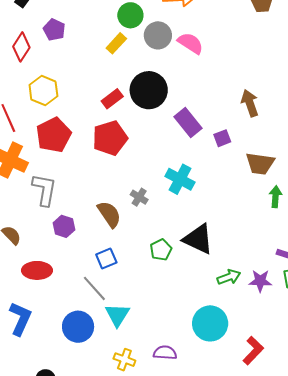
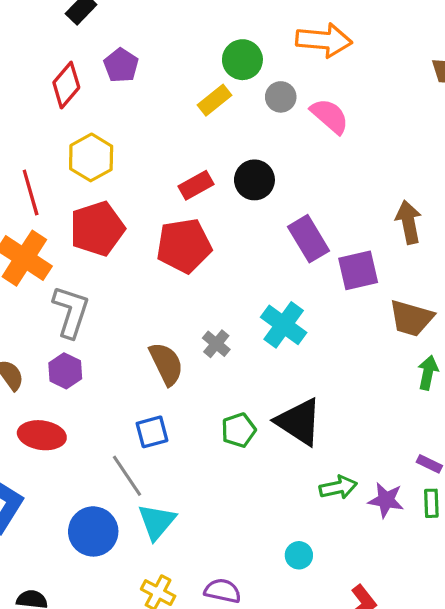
gray circle: (158, 35) -> (281, 97), size x0.7
black circle: (149, 90) -> (254, 180), size x0.7
purple square: (222, 138) -> (358, 270), size x1.5
purple hexagon: (64, 226) -> (65, 371), moved
cyan circle: (210, 323) -> (299, 555), size x0.5

